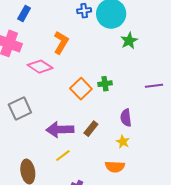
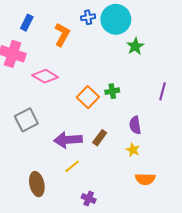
orange L-shape: (61, 43) -> (62, 35), moved
purple line: (154, 86) -> (163, 91), turned -66
orange semicircle: (115, 167) -> (145, 179), moved

